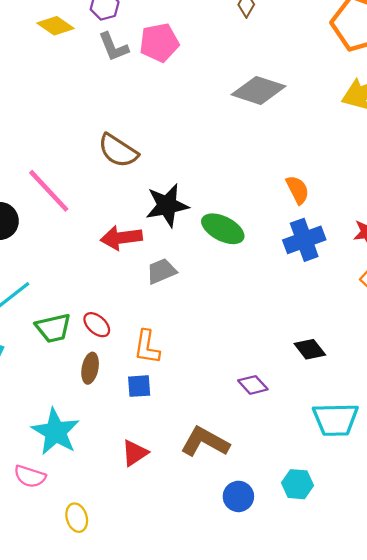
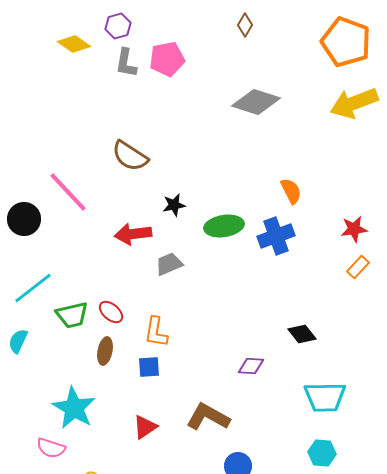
gray L-shape: (113, 47) -> (126, 63), turned 32
black star: (167, 205) -> (174, 205), size x0.6
green ellipse: (223, 229) -> (224, 226), turned -36
blue cross: (304, 240) -> (276, 236), moved
purple diamond: (253, 385) -> (251, 366), turned -44
cyan hexagon: (298, 484) -> (322, 453), moved

